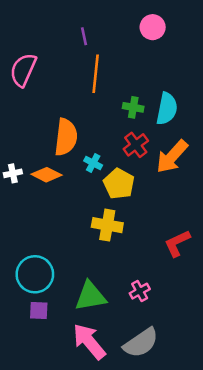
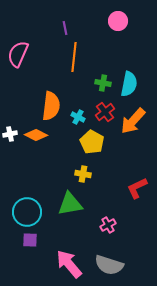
cyan cross: (93, 163) -> (78, 117), moved
yellow cross: (107, 225) -> (83, 174), size x0.7
green triangle: (91, 296) -> (70, 204), moved
gray semicircle: (141, 343) -> (109, 265), turned 52

